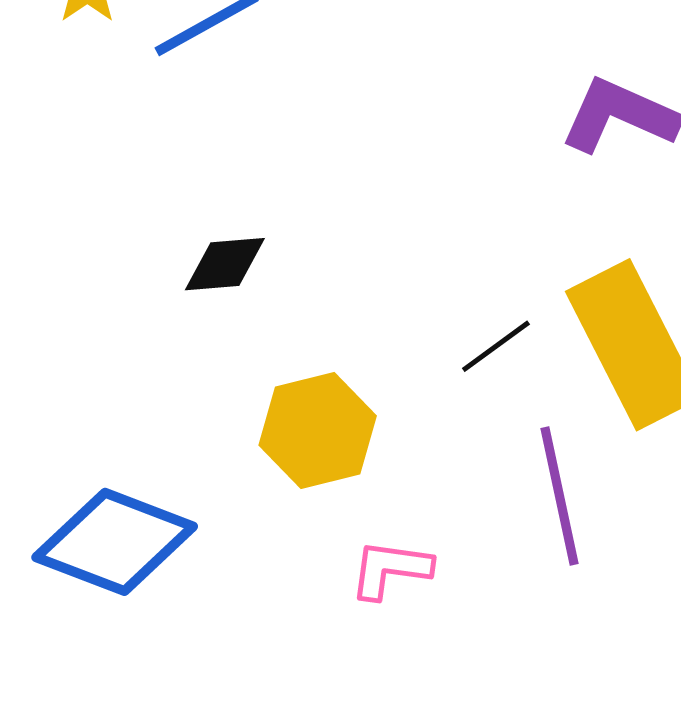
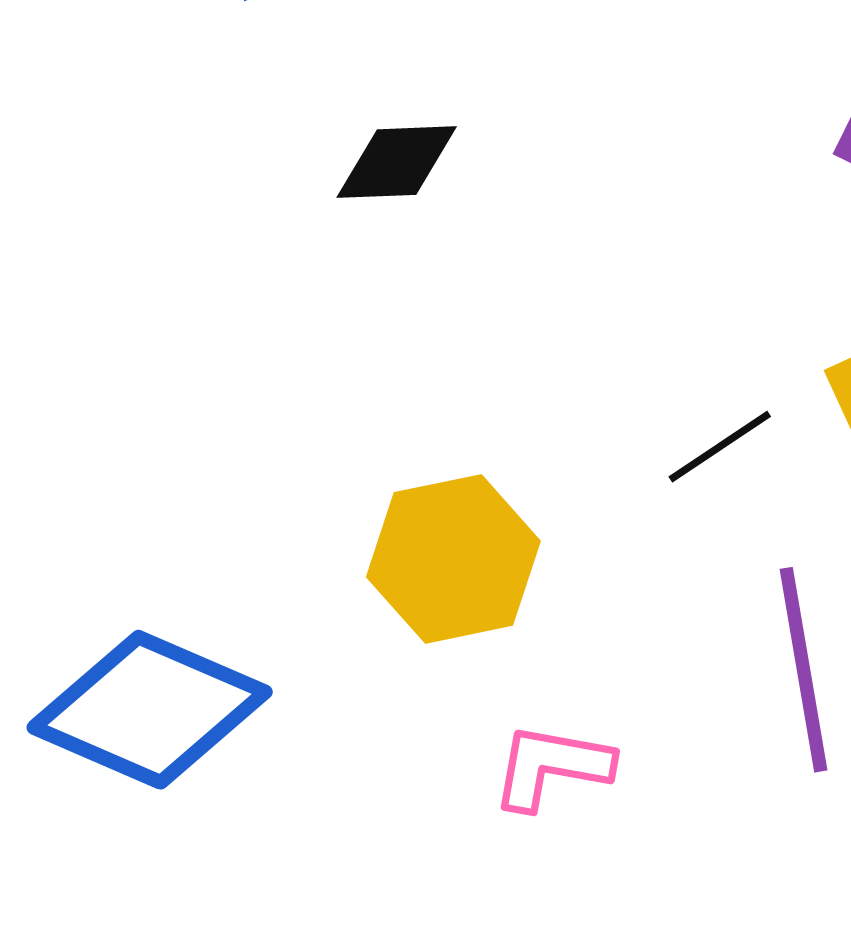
black diamond: (225, 264) -> (397, 162), moved

